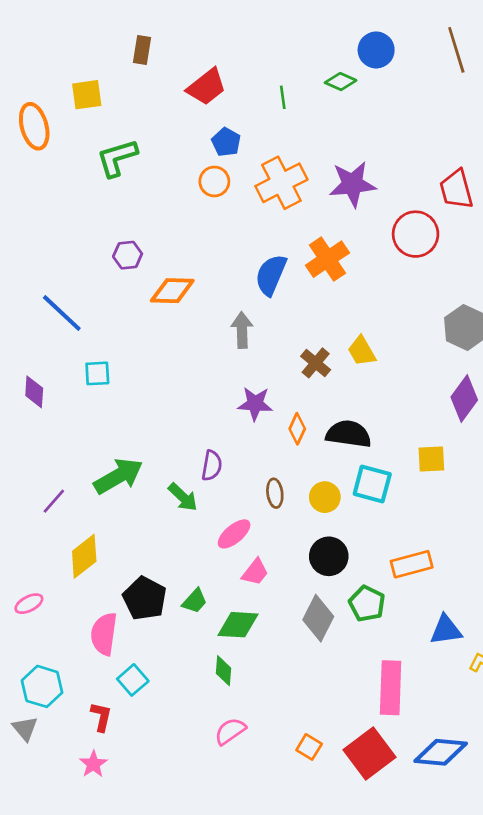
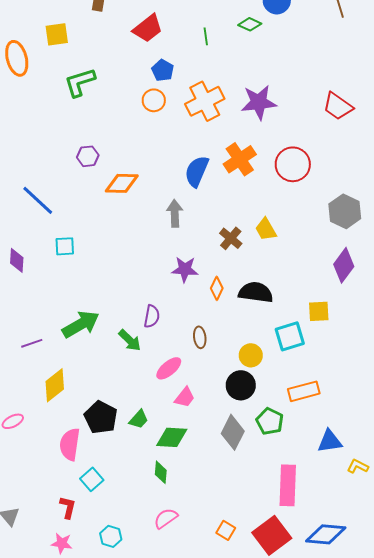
red trapezoid: (456, 189) -> (338, 106), turned -40
red circle: (416, 234) -> (293, 164), moved
cyan square: (372, 484) -> (290, 336), moved, turned -32
yellow circle: (325, 497) -> (251, 355), moved
purple line: (54, 501) -> (32, 343), turned 30
cyan hexagon: (42, 686) -> (111, 536), moved, size x0.7
pink star: (93, 764) -> (62, 543), turned -30

